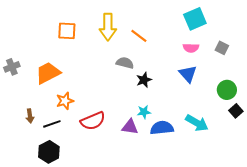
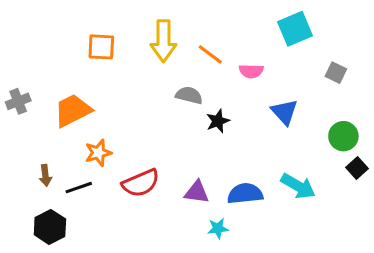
pink semicircle: (191, 48) -> (251, 71), moved
cyan star: (144, 112) -> (218, 228), moved
black hexagon: (49, 152) -> (50, 227), moved

